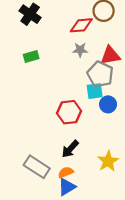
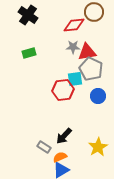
red triangle: (110, 55) -> (87, 52), moved
cyan square: (95, 91) -> (75, 79), moved
red hexagon: (69, 112) -> (63, 90), moved
gray rectangle: (37, 167) -> (44, 147), moved, size x0.6

